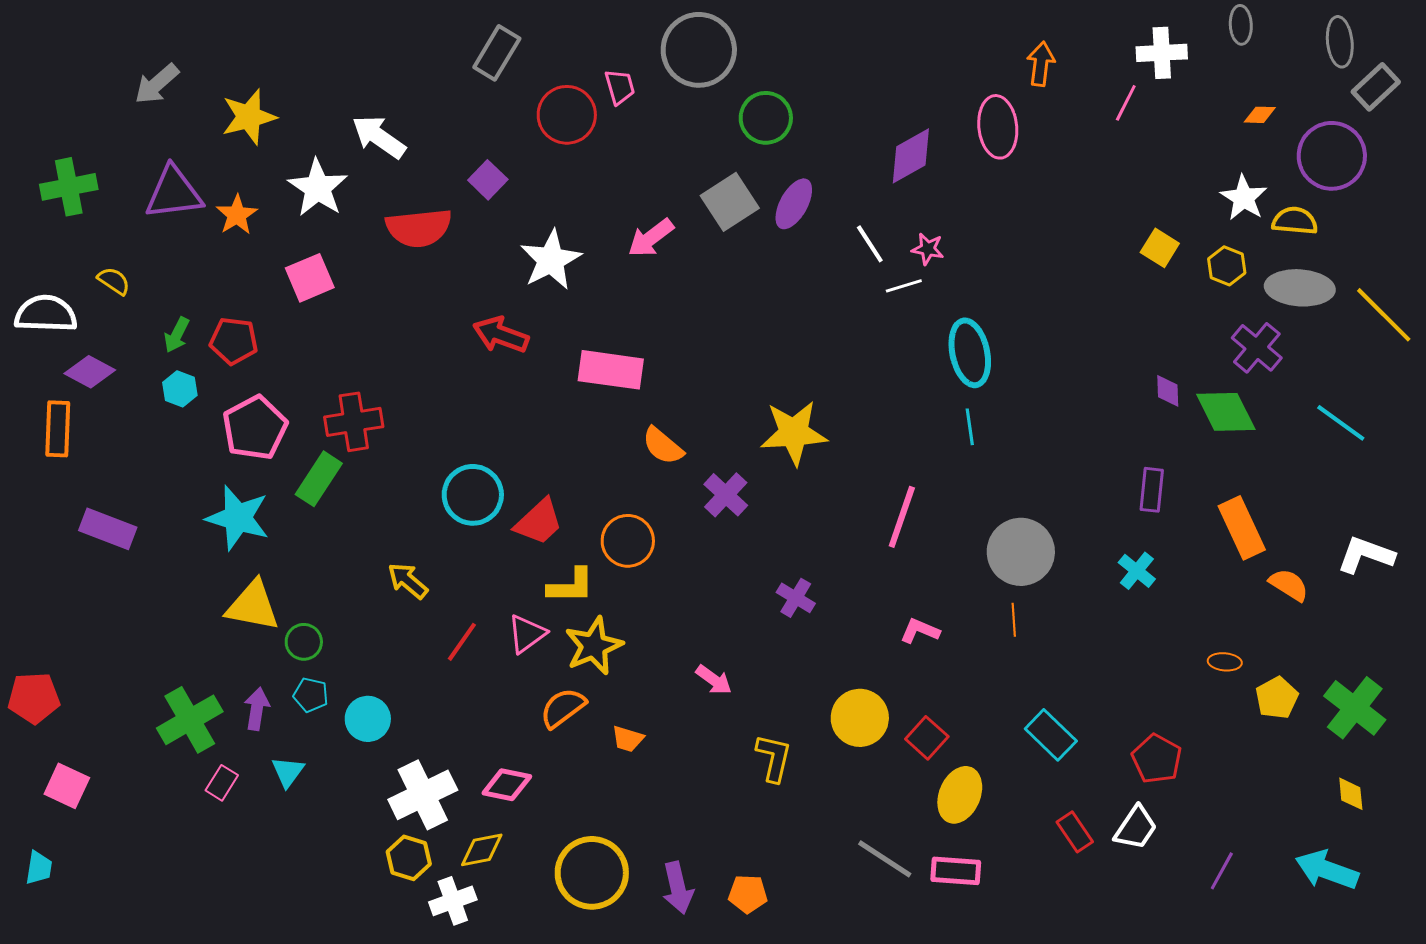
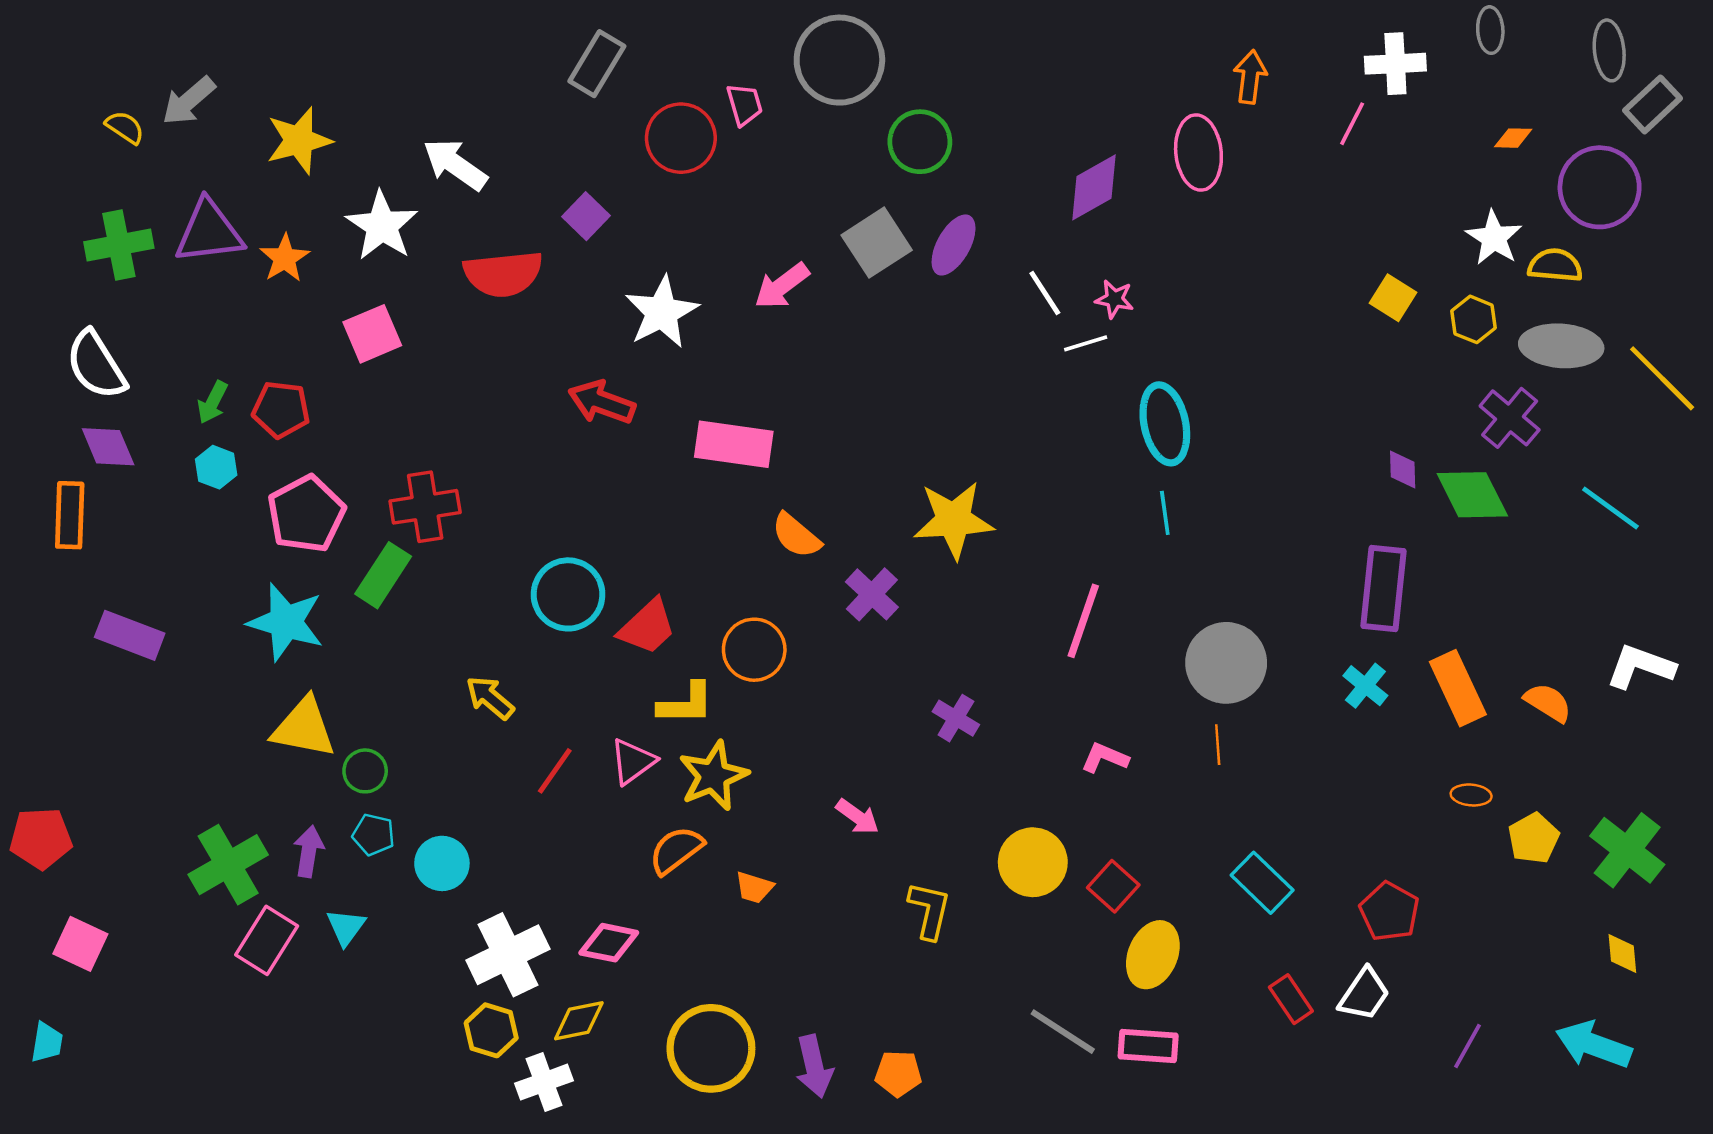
green cross: (69, 187) -> (119, 245), moved
yellow semicircle: (114, 281) -> (125, 127), moved
white semicircle: (46, 314) -> (96, 365), moved, turned -124
purple diamond: (90, 372) -> (108, 447), turned 39
purple rectangle: (1152, 490) -> (1383, 588), size x1.6
orange rectangle: (1242, 528) -> (1458, 688), moved
pink rectangle: (222, 783) -> (267, 940), size x1.6

